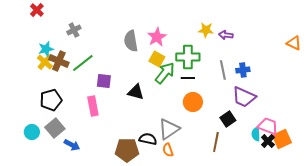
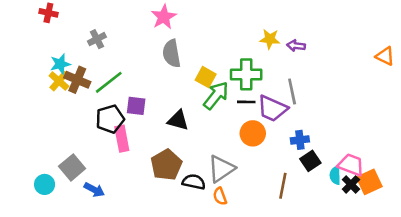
red cross: (37, 10) -> (48, 13), turned -32
pink star: (157, 37) -> (164, 17), moved
blue cross: (243, 70) -> (300, 140), moved
purple trapezoid: (244, 97) -> (272, 108), moved
black pentagon: (51, 100) -> (110, 119), moved
black square: (228, 119) -> (310, 161), moved
cyan circle: (32, 132) -> (45, 184), moved
brown pentagon: (127, 150) -> (166, 165), moved, turned -30

